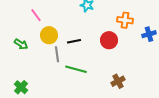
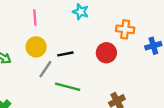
pink line: (36, 15) -> (35, 18), moved, turned 32
gray line: (57, 54) -> (45, 69), turned 42

